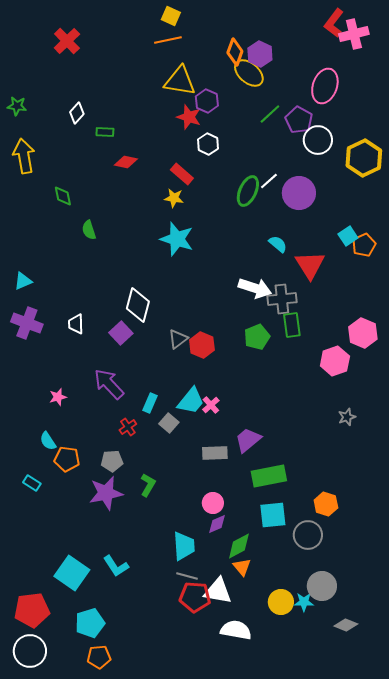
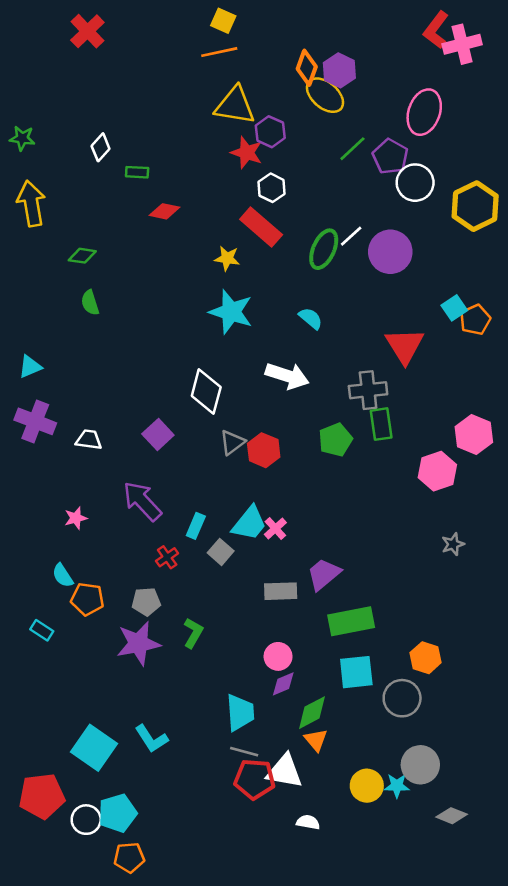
red cross: (67, 41) -> (87, 31), moved
red rectangle: (182, 174) -> (261, 227), moved, size x1.4
green diamond: (63, 196) -> (82, 256), turned -70
green semicircle: (89, 230) -> (90, 303), moved
cyan semicircle: (278, 244) -> (311, 318), moved
white arrow: (255, 288) -> (287, 376), moved
white diamond: (138, 305) -> (206, 391), moved
white trapezoid: (76, 324) -> (89, 440), moved, turned 100
white semicircle: (236, 630) -> (308, 822), size x0.6
white circle: (30, 651) -> (86, 820), moved, size x0.7

